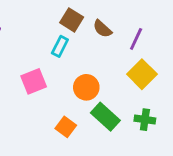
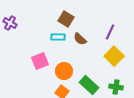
brown semicircle: (102, 29) -> (80, 39), moved
cyan rectangle: (60, 46) -> (58, 37), turned 64
orange circle: (86, 87) -> (64, 71), moved

